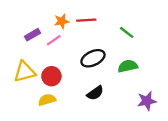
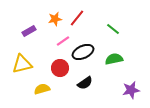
red line: (86, 20) -> (77, 18), turned -48
pink line: (54, 40) -> (63, 41), moved
red circle: (51, 76) -> (60, 68), moved

